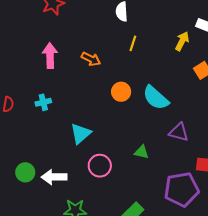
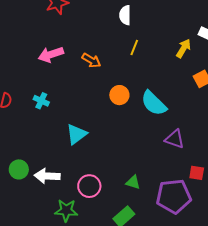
pink arrow: (50, 56) -> (51, 55), turned -110
cyan cross: (43, 102) -> (41, 101), turned 35
green triangle: (142, 152) -> (133, 182), moved
pink circle: (100, 166) -> (89, 186), moved

